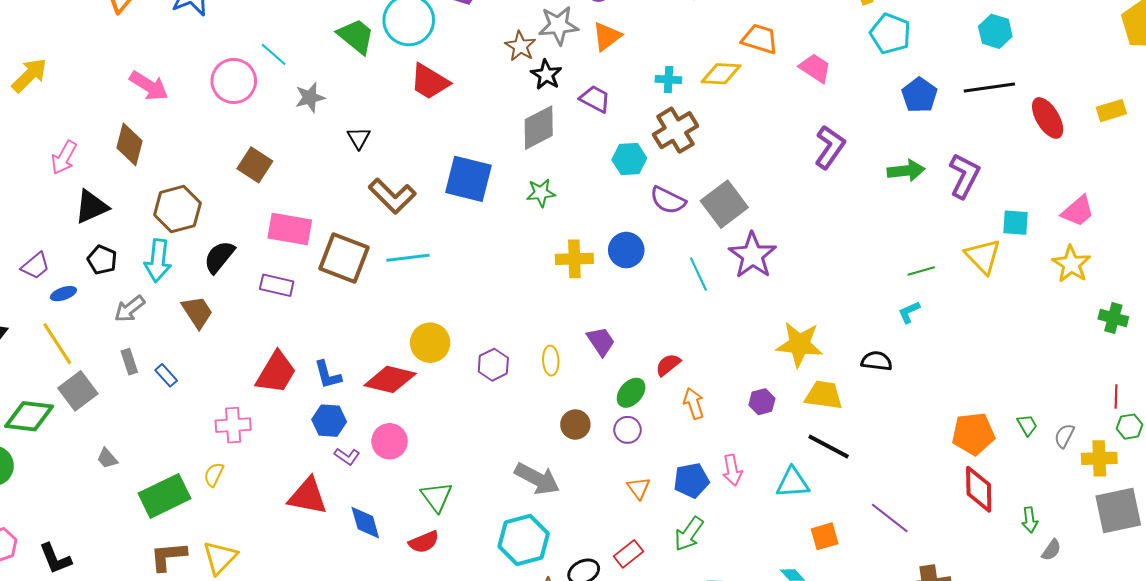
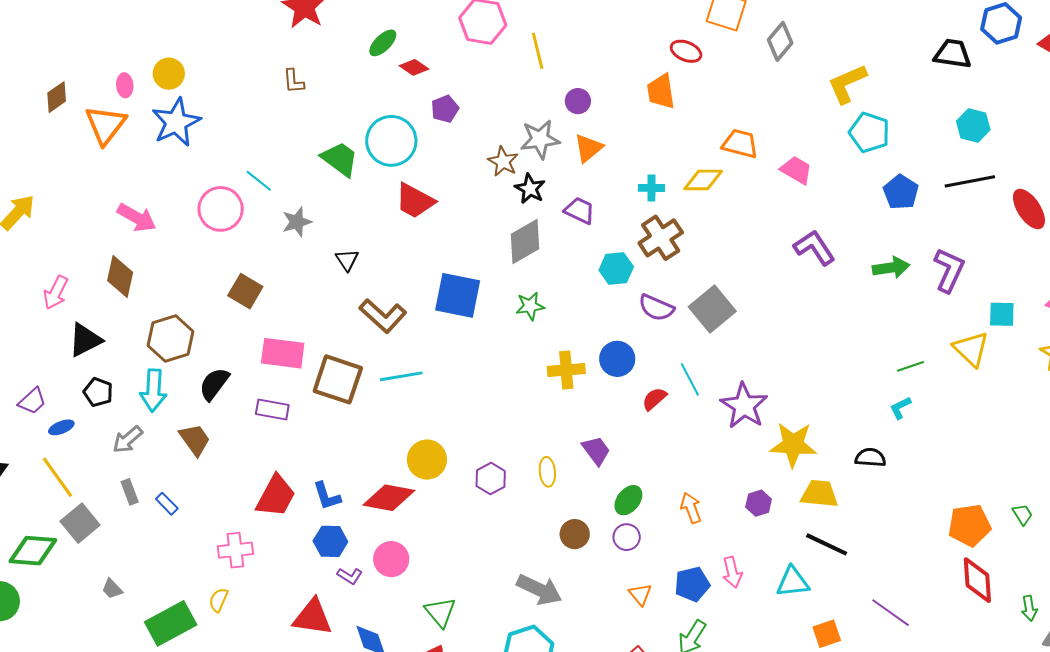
purple L-shape: (830, 147) -> (814, 248), turned -66
purple star: (753, 255) -> (744, 406), moved
red semicircle: (668, 365) -> (654, 399), moved

